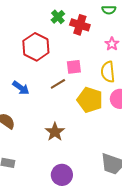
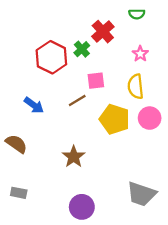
green cross: (58, 17) -> (82, 49), moved
red cross: (80, 25) -> (103, 32), turned 30

